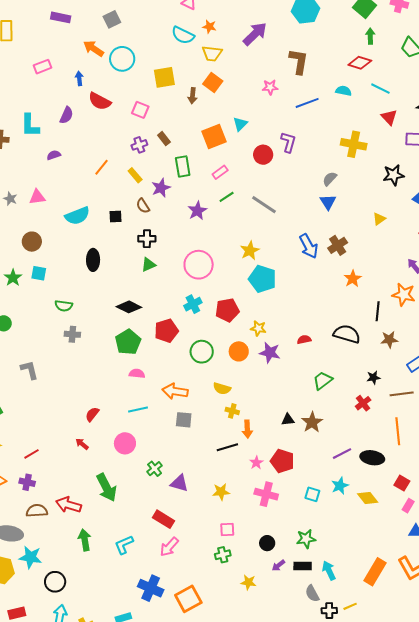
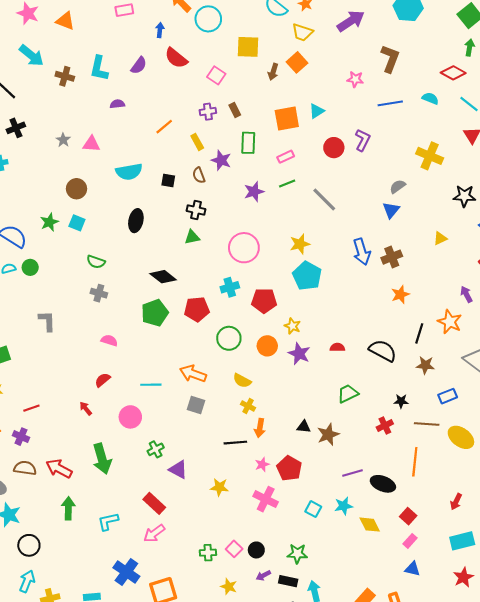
purple star: (161, 188) -> (221, 160), turned 30
pink semicircle: (137, 374) -> (109, 340), moved
pink square: (227, 529) -> (234, 549), moved, turned 35

